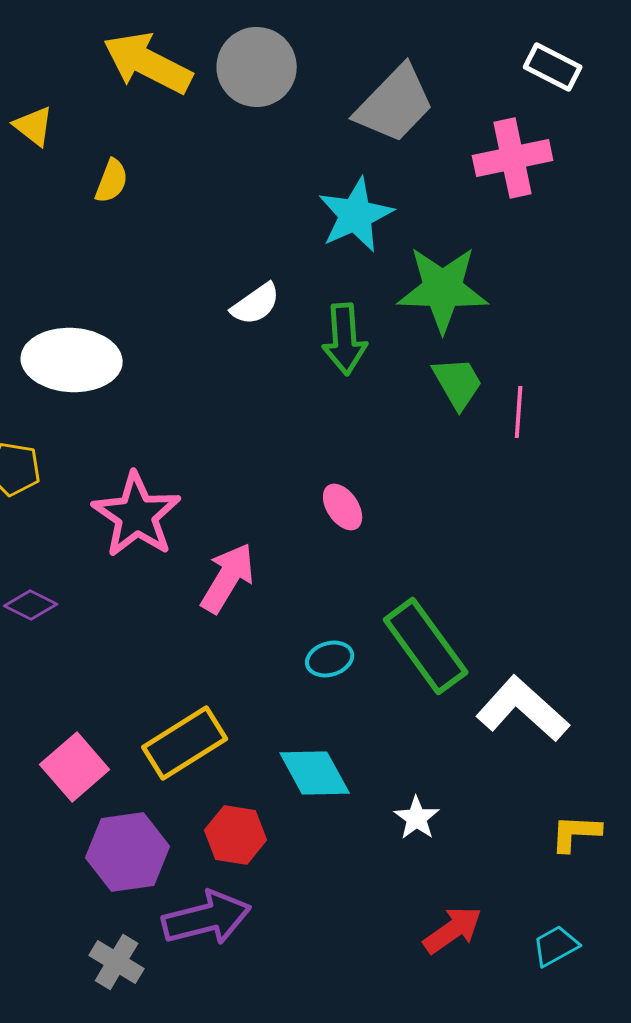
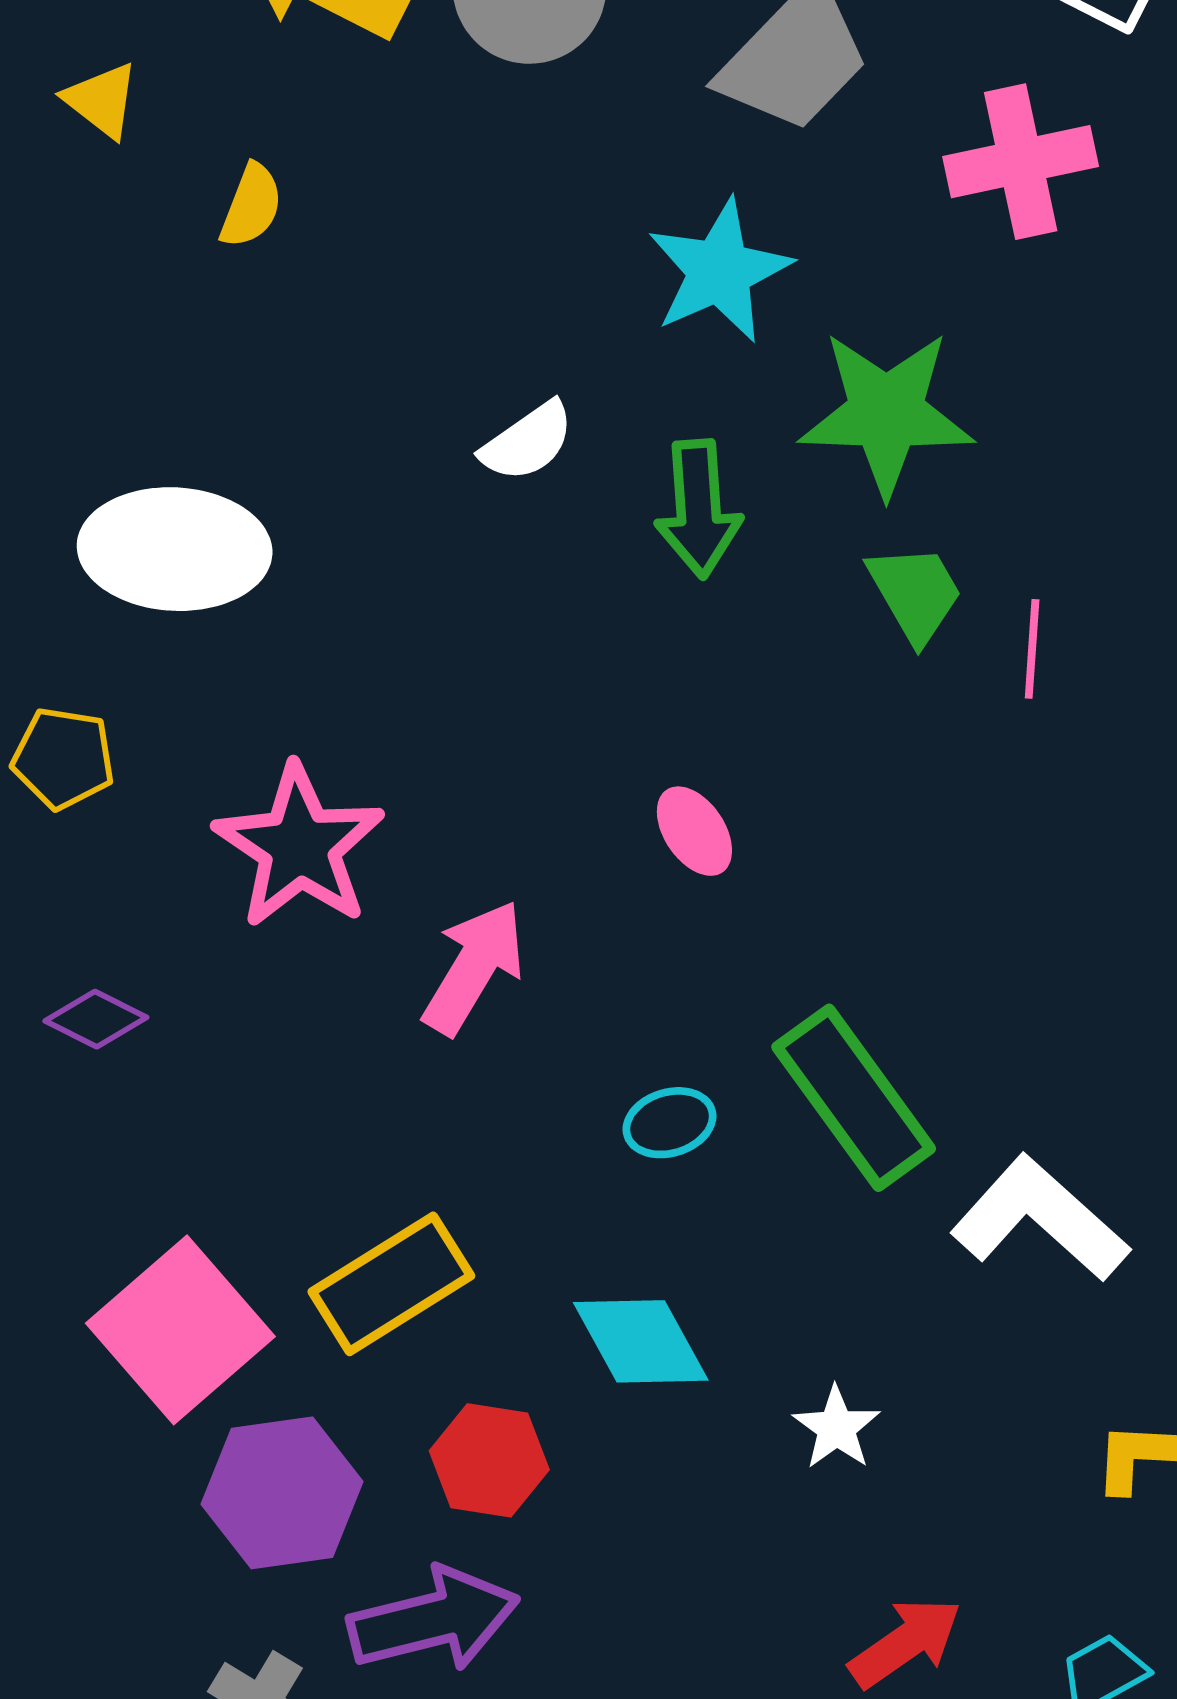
pink square: (75, 767) -> (180, 1330), size x1.4

